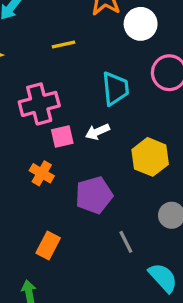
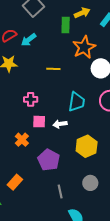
pink cross: (39, 104) -> (31, 99), size x0.6
purple pentagon: (94, 195) -> (49, 160), turned 30

